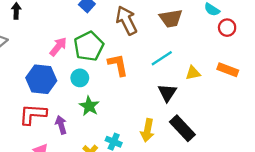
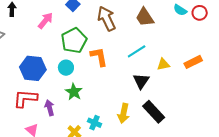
brown trapezoid: (171, 18) -> (145, 17), turned 65
red circle: (227, 28) -> (200, 13), moved
pink arrow: (58, 47) -> (45, 21), moved
orange rectangle: (228, 70) -> (193, 62), turned -48

